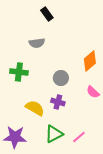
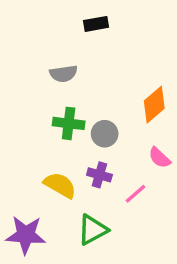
black rectangle: (47, 14) -> (96, 24), moved, turned -64
green cross: (19, 72) -> (69, 123), moved
pink line: (79, 137) -> (135, 194), moved

